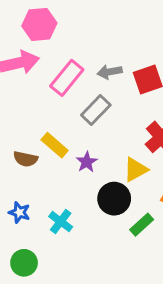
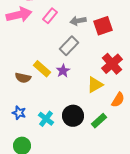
pink rectangle: (67, 78) -> (50, 16), moved, size x0.7
purple star: (87, 162) -> (63, 71), moved
black circle: (114, 199) -> (73, 116), moved

